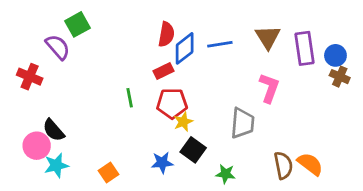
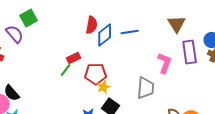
brown triangle: (268, 37) -> (177, 24), moved
purple rectangle: (304, 48) -> (190, 52), moved
red rectangle: (164, 71) -> (74, 58), moved
green line: (130, 98) -> (66, 70), turned 48

